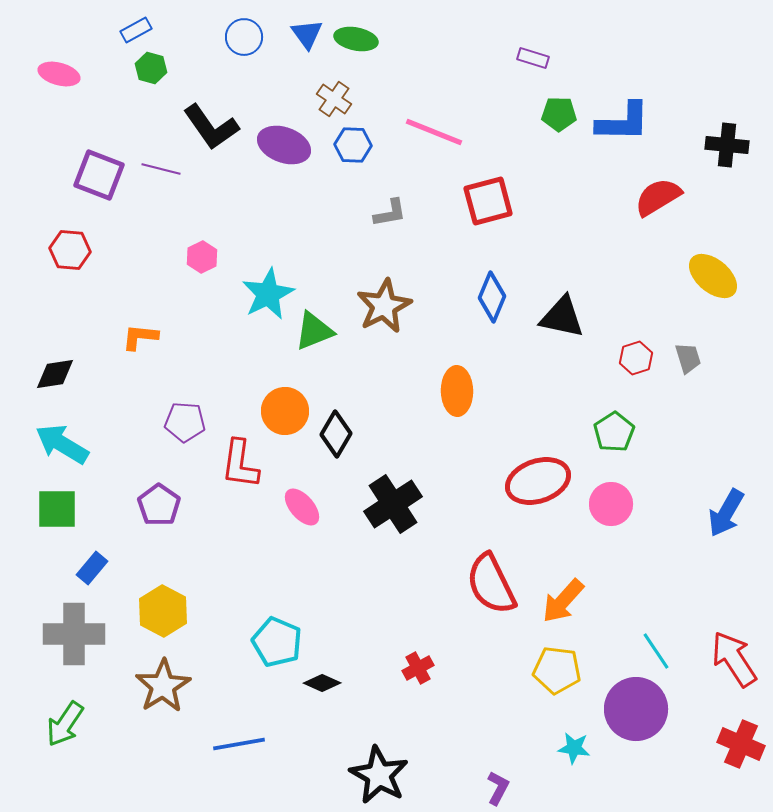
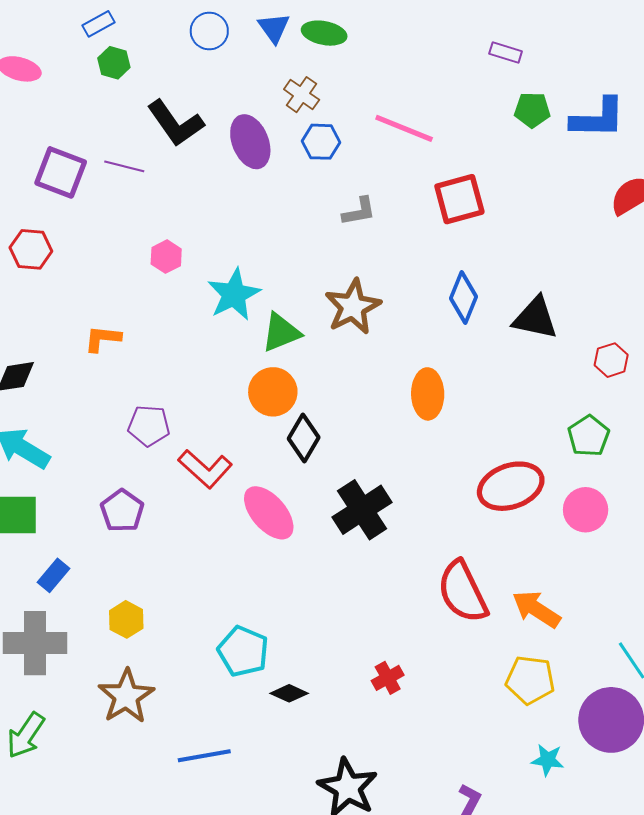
purple ellipse: (284, 145) -> (250, 142), turned 48
orange circle: (285, 411) -> (273, 392), moved
red L-shape: (240, 464) -> (205, 469), turned -56
pink ellipse: (302, 507) -> (269, 513), size x1.4
orange arrow: (563, 601) -> (536, 609), turned 81
yellow hexagon: (163, 611) -> (126, 619), size x0.7

